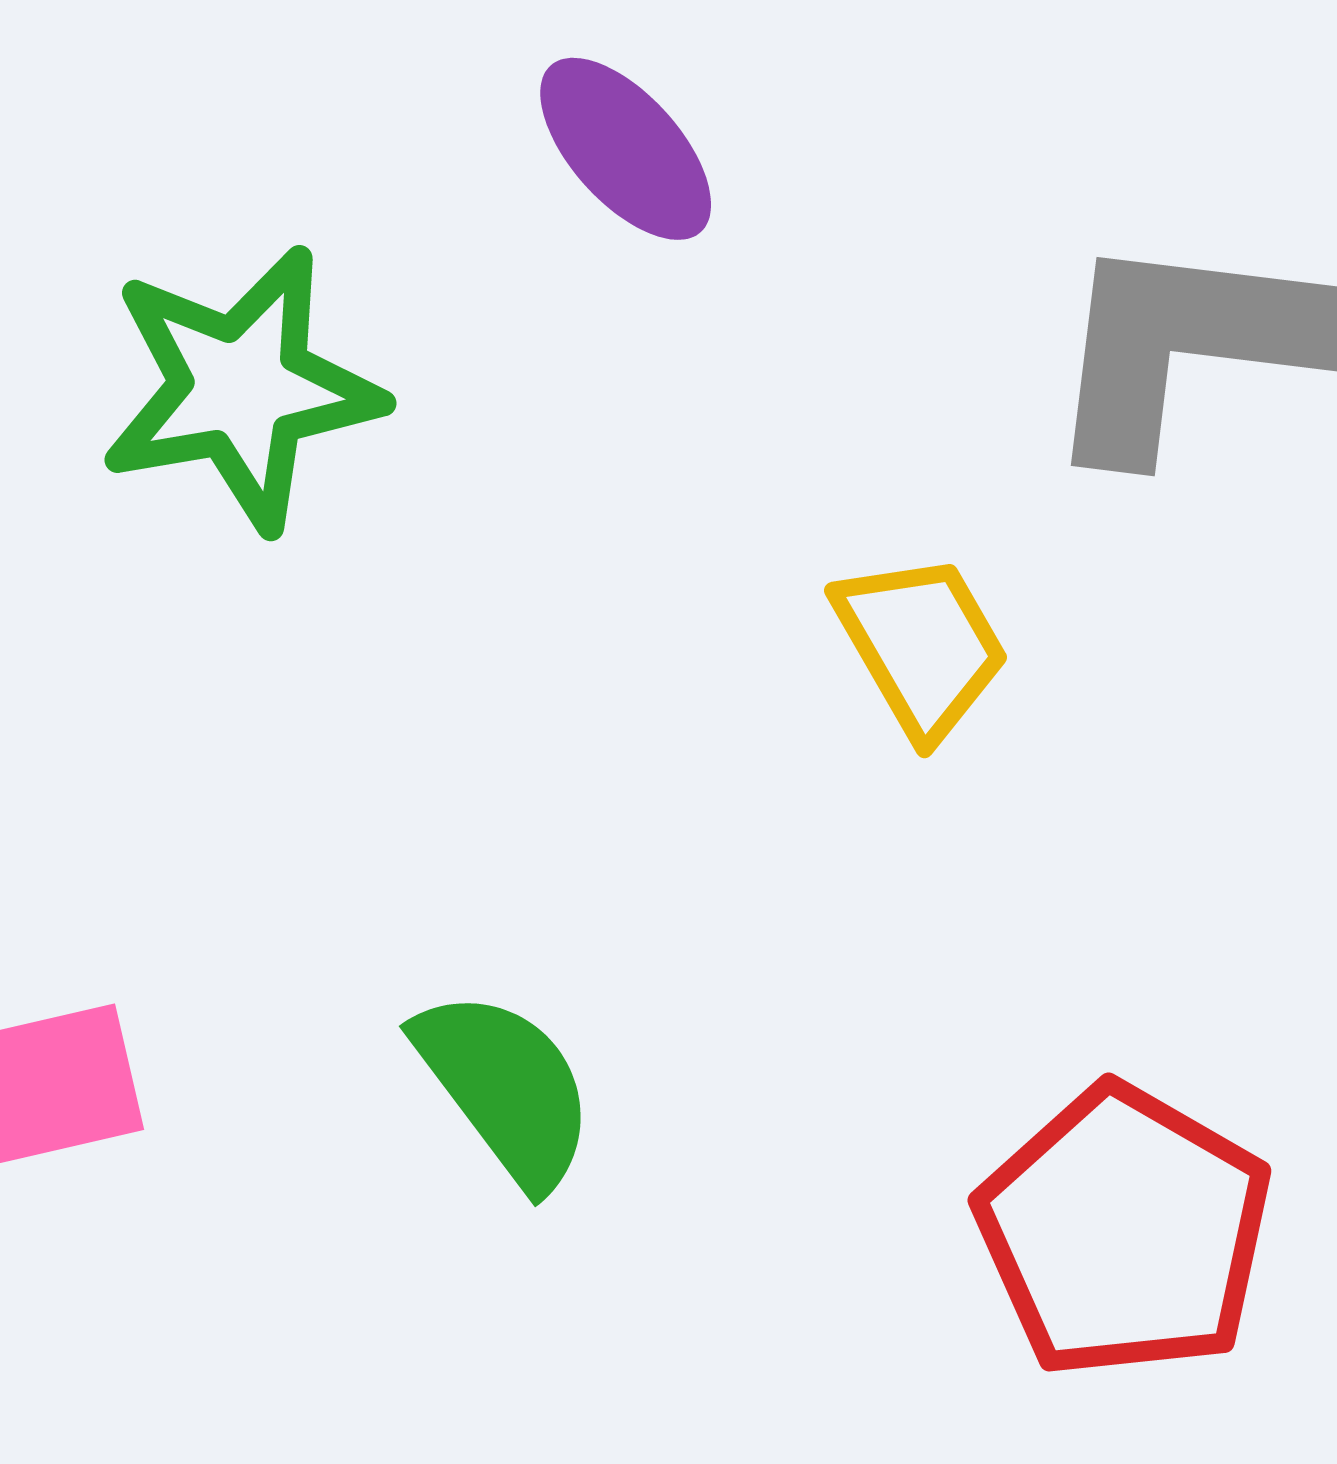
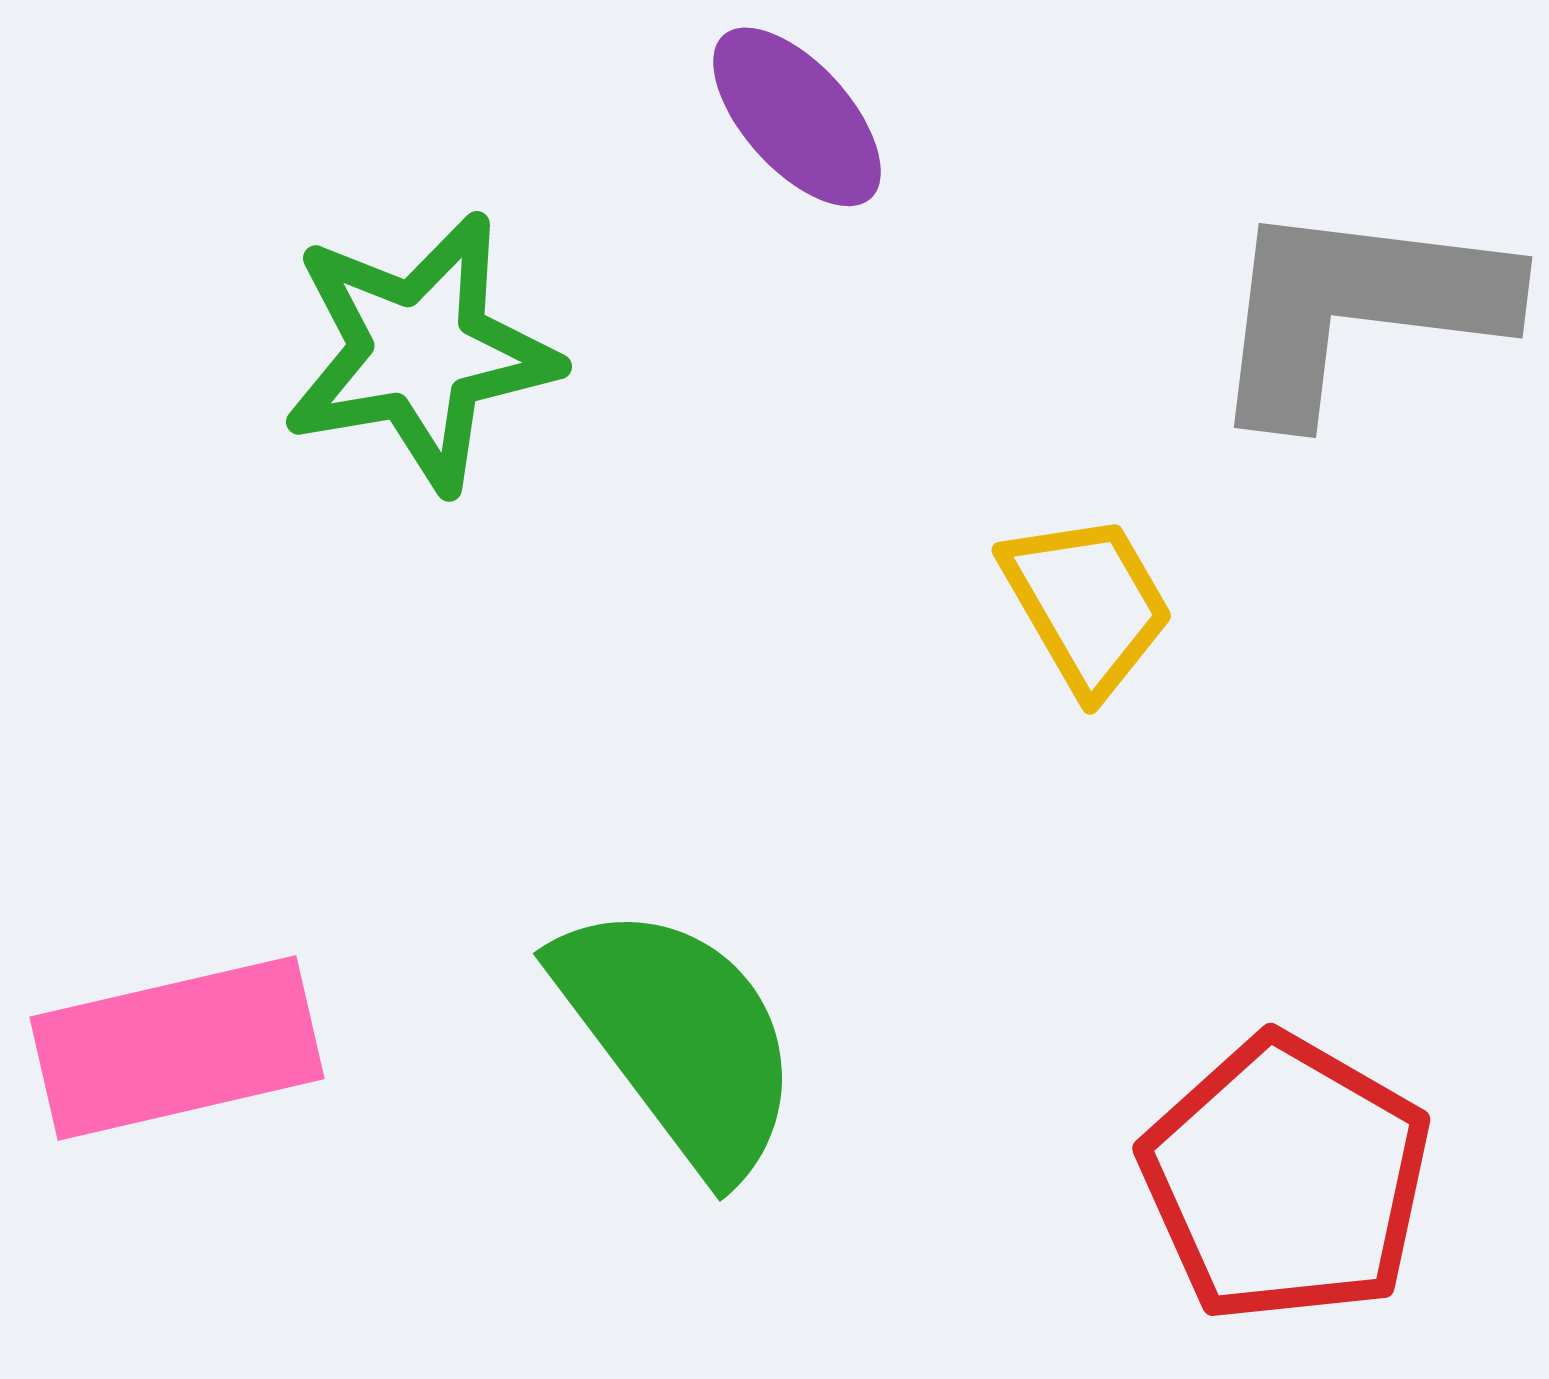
green semicircle: (505, 1088) -> (679, 1038), size x1.4

